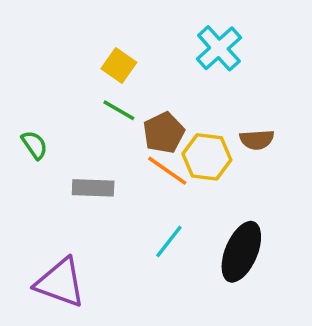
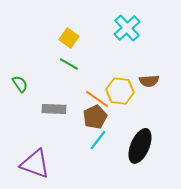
brown pentagon: (164, 133) -> (95, 117), moved

